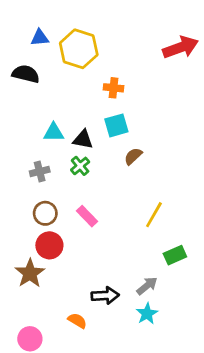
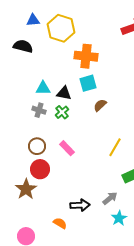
orange cross: (114, 88) -> (86, 56), size x1.6
gray cross: (40, 171) -> (39, 110), moved, turned 32
cyan star: (147, 314) -> (119, 218), moved

